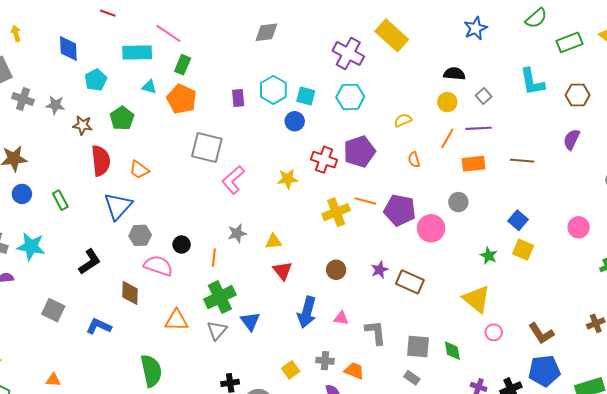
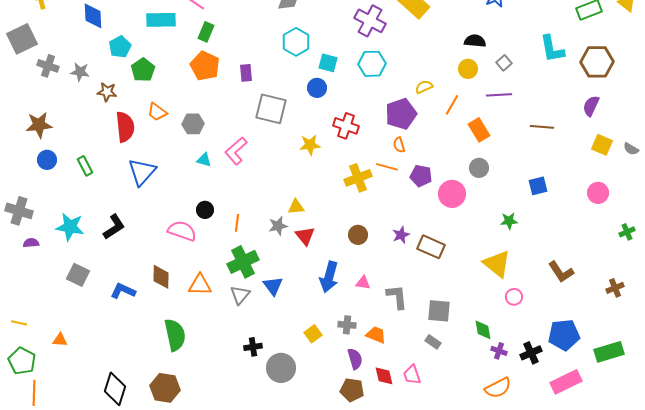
cyan triangle: (149, 87) -> (204, 160), moved
cyan hexagon: (273, 90) -> (296, 42), moved
brown hexagon: (578, 95) -> (597, 62), size x1.4
purple rectangle: (238, 98) -> (246, 73), moved
green pentagon: (122, 118) -> (143, 70), moved
orange line: (447, 138) -> (452, 105), moved
gray square: (207, 148) -> (271, 109), moved
purple pentagon: (359, 152) -> (401, 114), moved
orange semicircle: (414, 160) -> (399, 145), moved
orange rectangle: (474, 164) -> (479, 130), moved, turned 65
orange trapezoid: (139, 170) -> (157, 112), moved
pink L-shape: (233, 180) -> (236, 151), moved
purple pentagon: (400, 210) -> (421, 176), size x0.7
blue square: (518, 220) -> (538, 186), turned 36
gray star: (237, 233) -> (278, 226), moved
gray hexagon: (140, 235) -> (193, 124), moved
cyan star: (31, 247) -> (70, 227), moved
yellow square: (523, 250) -> (602, 145), moved
green star: (489, 256) -> (509, 221), turned -30
brown diamond: (130, 293) -> (161, 277), moved
brown L-shape: (541, 333) -> (561, 272), moved
green diamond: (452, 351) -> (483, 330), moved
orange triangle: (53, 380) -> (60, 340), moved

